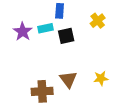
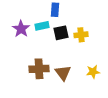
yellow cross: (98, 21) -> (81, 35), moved, turned 32
brown cross: (42, 91) -> (39, 69), moved

